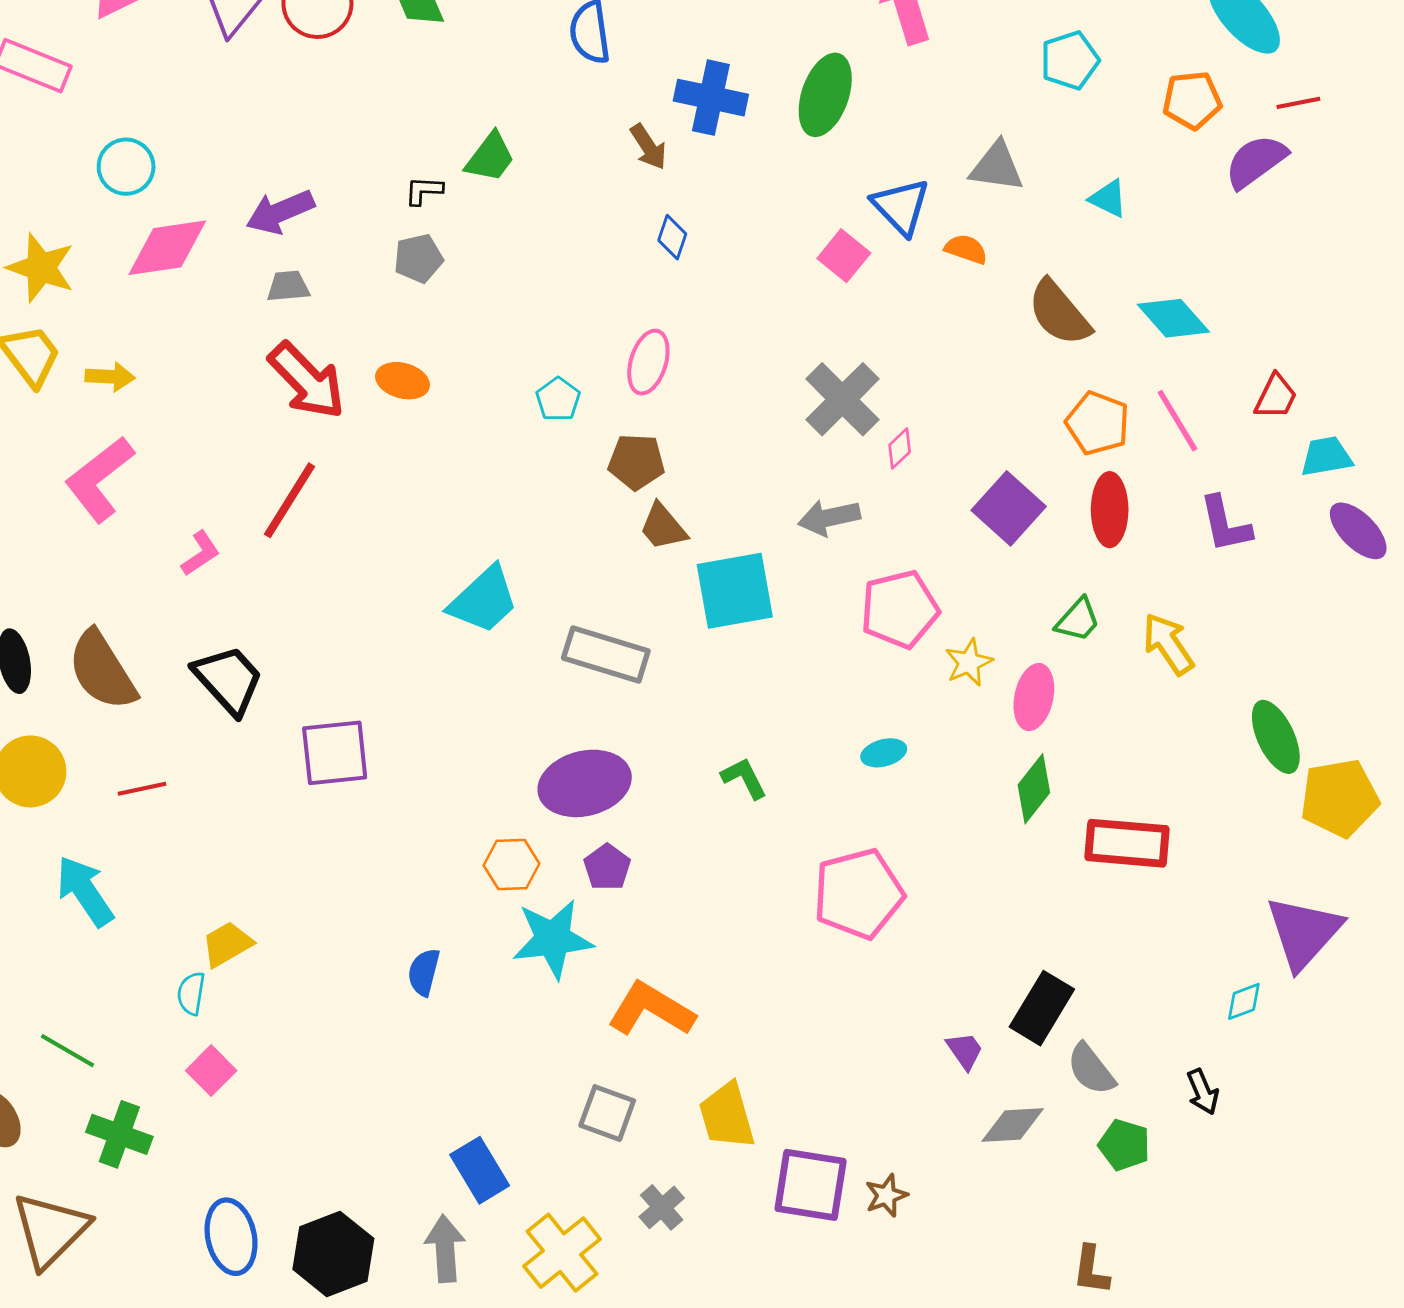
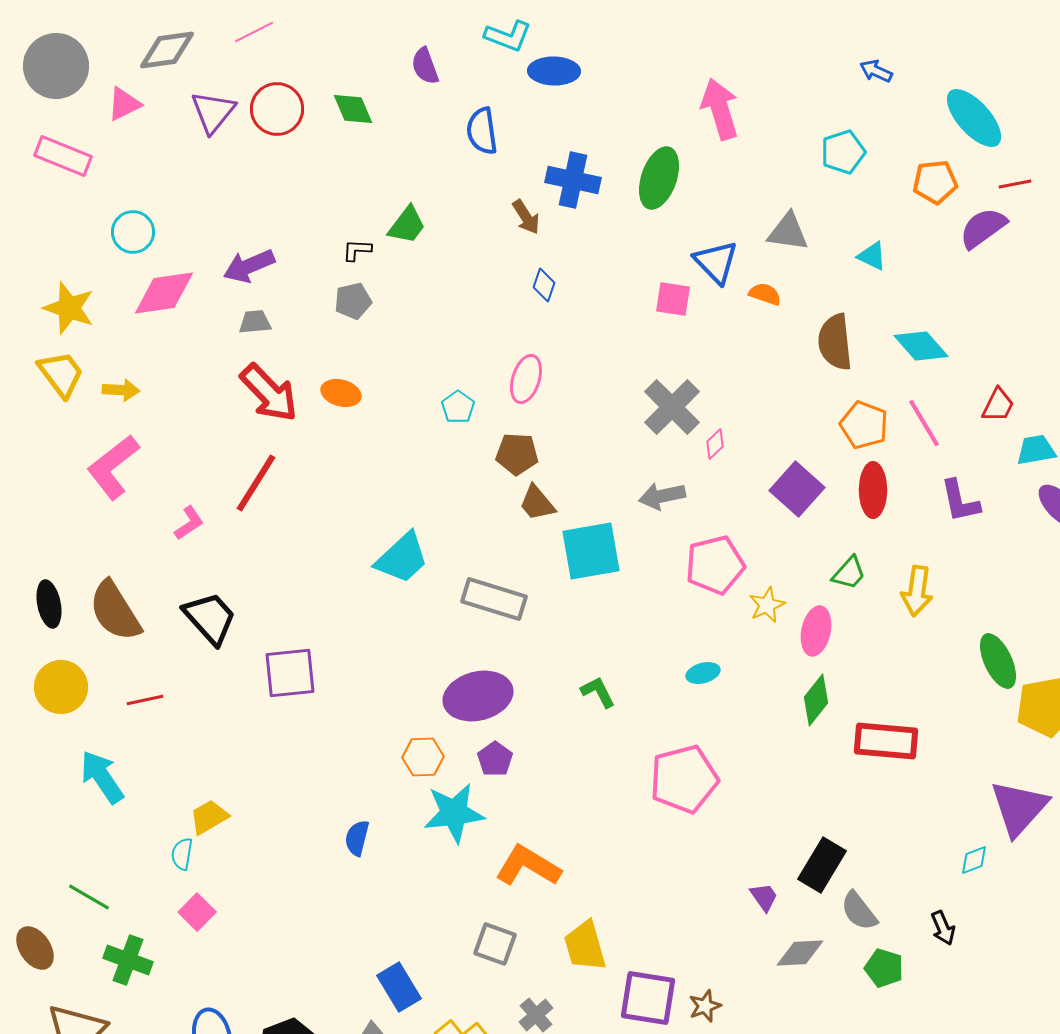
pink square: (844, 256) -> (673, 299), turned -30
brown semicircle: (1059, 313) -> (835, 342), turned 34
yellow arrow: (1168, 644) -> (917, 591), turned -138

